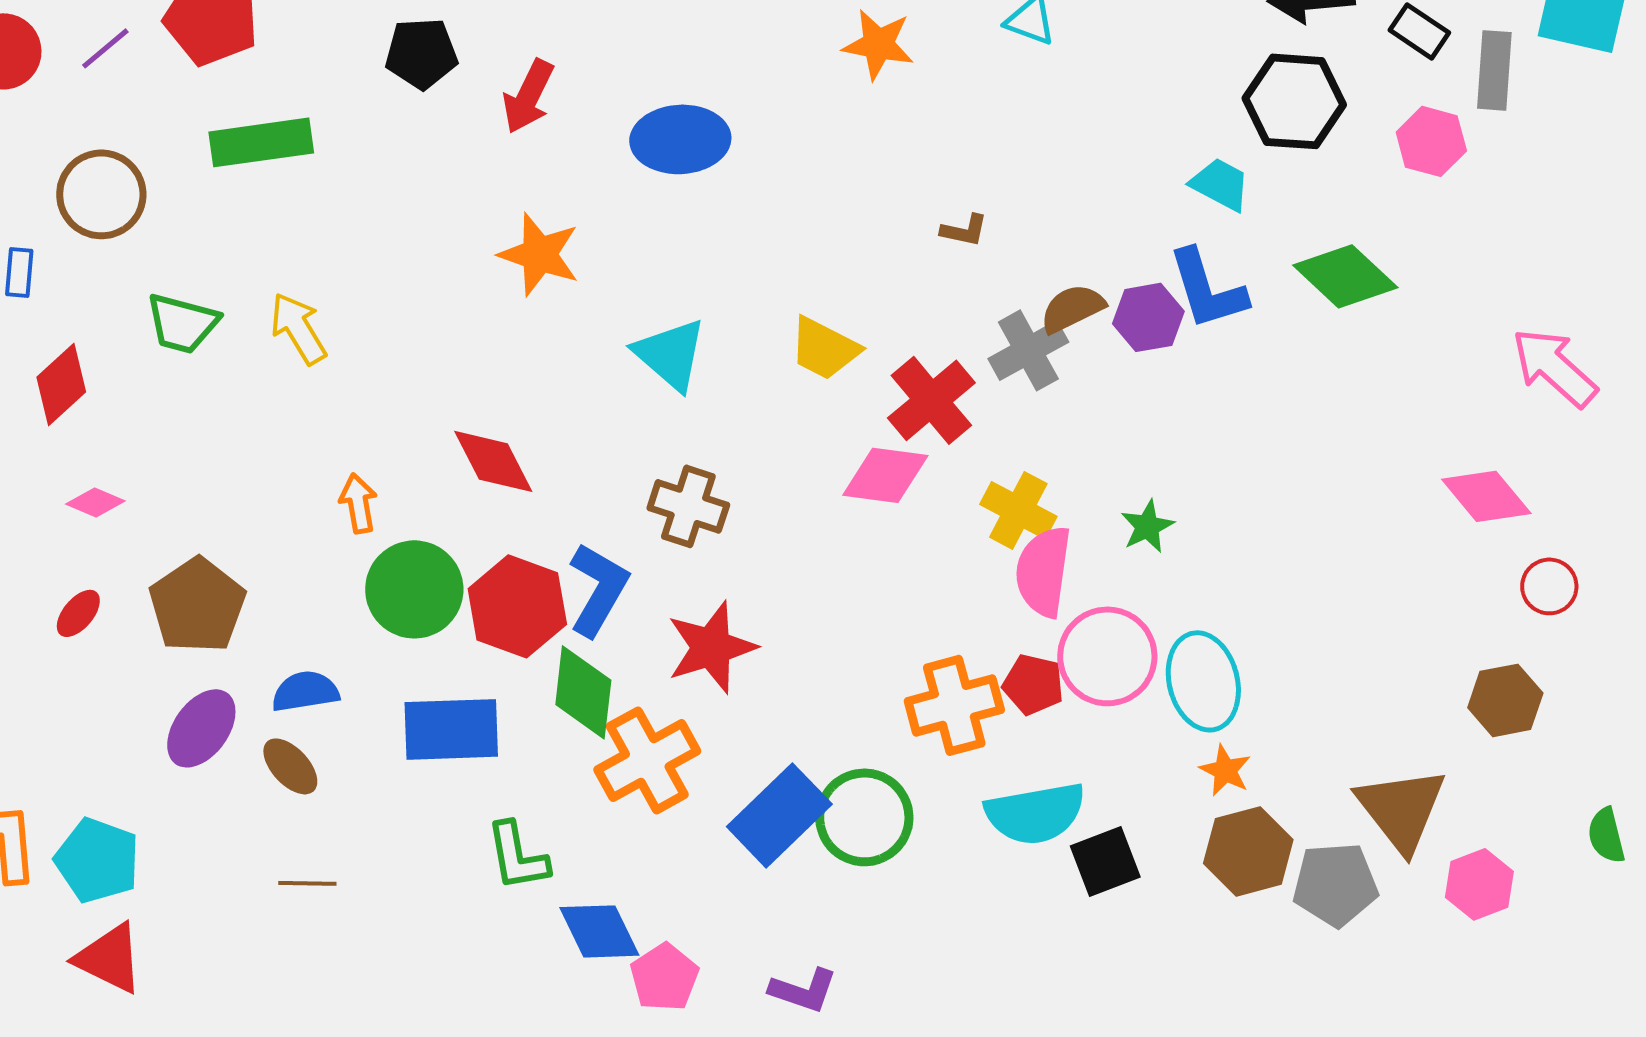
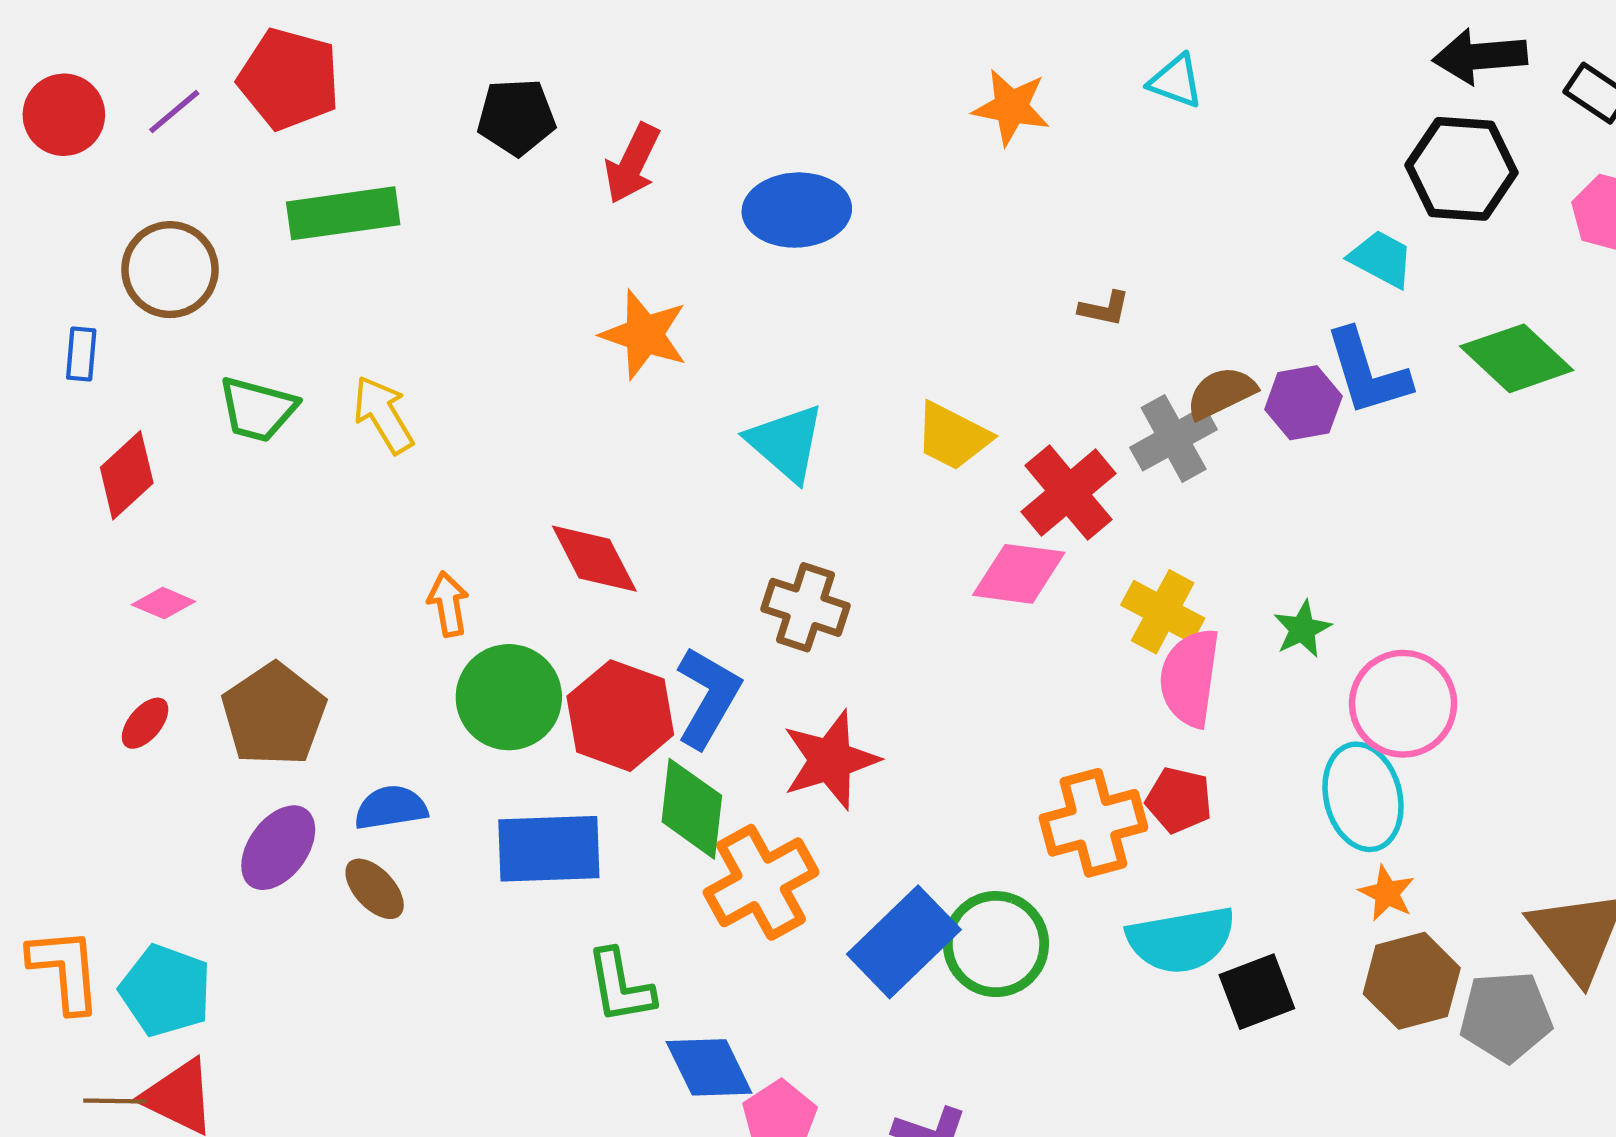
pink circle: (1107, 656) -> (1403, 704), moved
brown line: (307, 883) -> (115, 1101), moved

